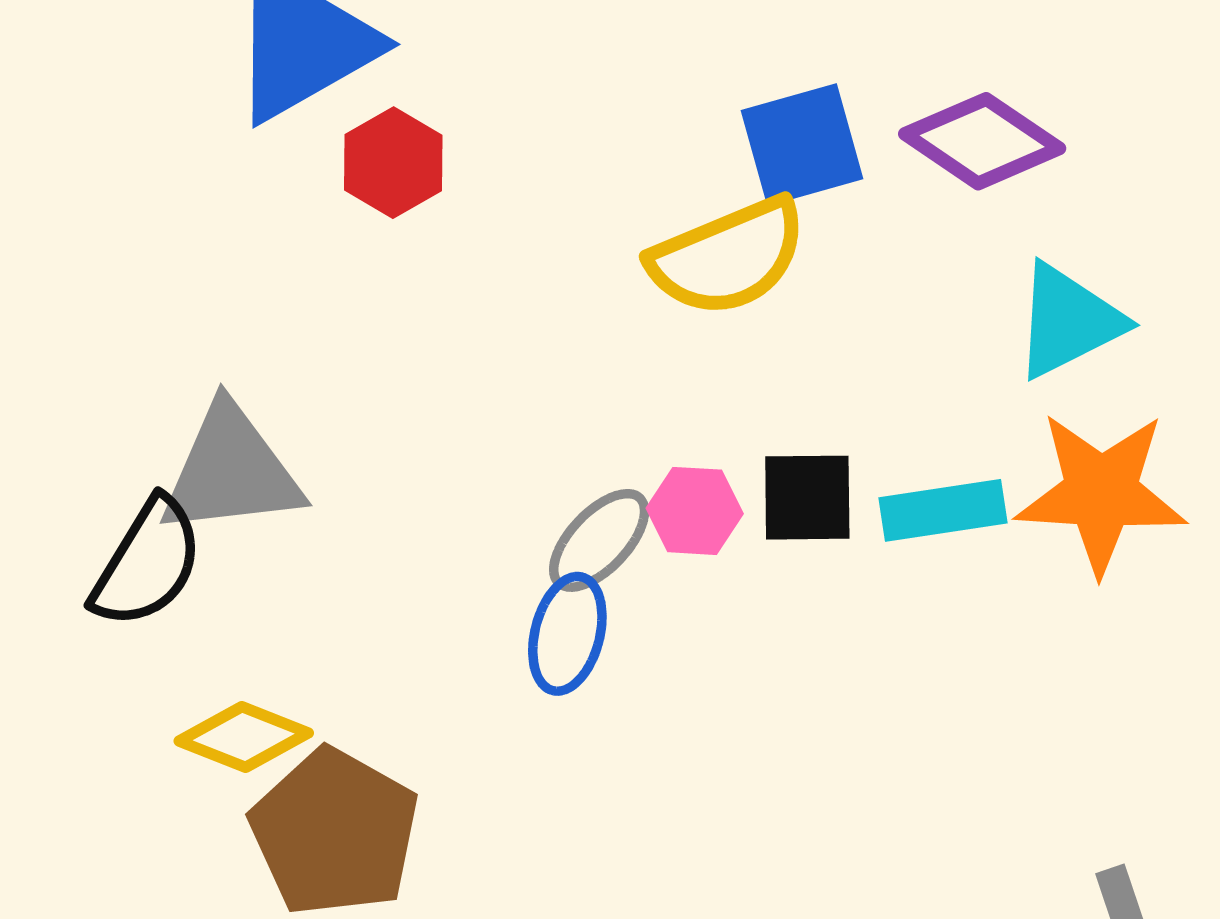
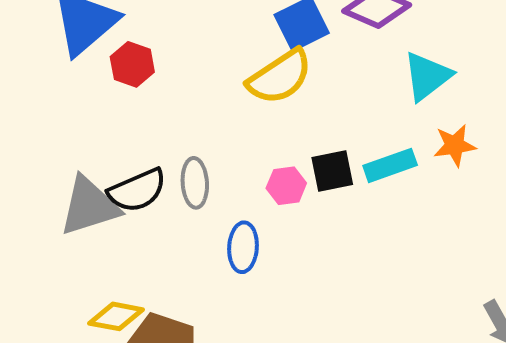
orange star: (1101, 493) -> (455, 145), size x0.6
gray ellipse: (599, 540) -> (195, 183), moved, turned -36
black semicircle: (147, 563) -> (137, 190), moved, turned 46

